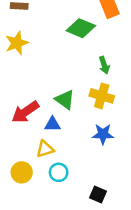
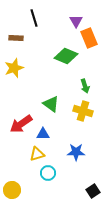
green triangle: (65, 100) -> (51, 104), moved
blue star: (103, 134) -> (76, 152), moved
yellow circle: (22, 172) -> (12, 190), moved
black square: (98, 195) -> (93, 191), moved, turned 32

